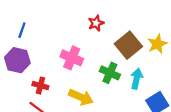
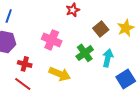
brown square: (128, 45) -> (101, 29), size x0.7
green cross: (110, 73) -> (85, 53), turned 30

